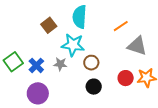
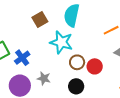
gray star: (60, 64) -> (44, 78), moved
red circle: (126, 78) -> (95, 66), moved

